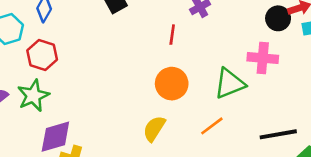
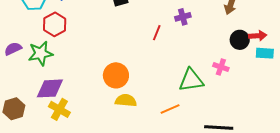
pink cross: (263, 58) -> (221, 67), size x0.7
orange circle: (172, 84) -> (116, 75), moved
yellow semicircle: (154, 129) -> (126, 100), turned 50

